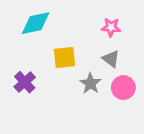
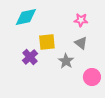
purple cross: (25, 82) -> (30, 57), moved
pink circle: (123, 88) -> (92, 77), moved

